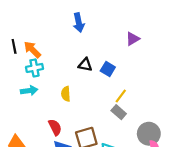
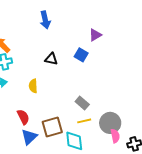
blue square: (108, 69) -> (81, 55), moved
yellow line: (121, 96) -> (84, 121), moved, turned 40

